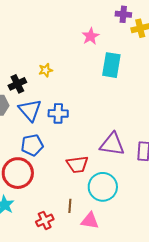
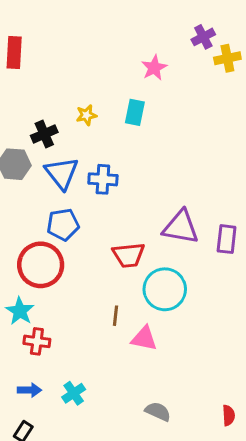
purple cross: (123, 14) -> (203, 37), turned -35
cyan rectangle: (111, 65) -> (135, 112), moved, size x0.7
red cross: (45, 220) -> (37, 341), moved, turned 30

